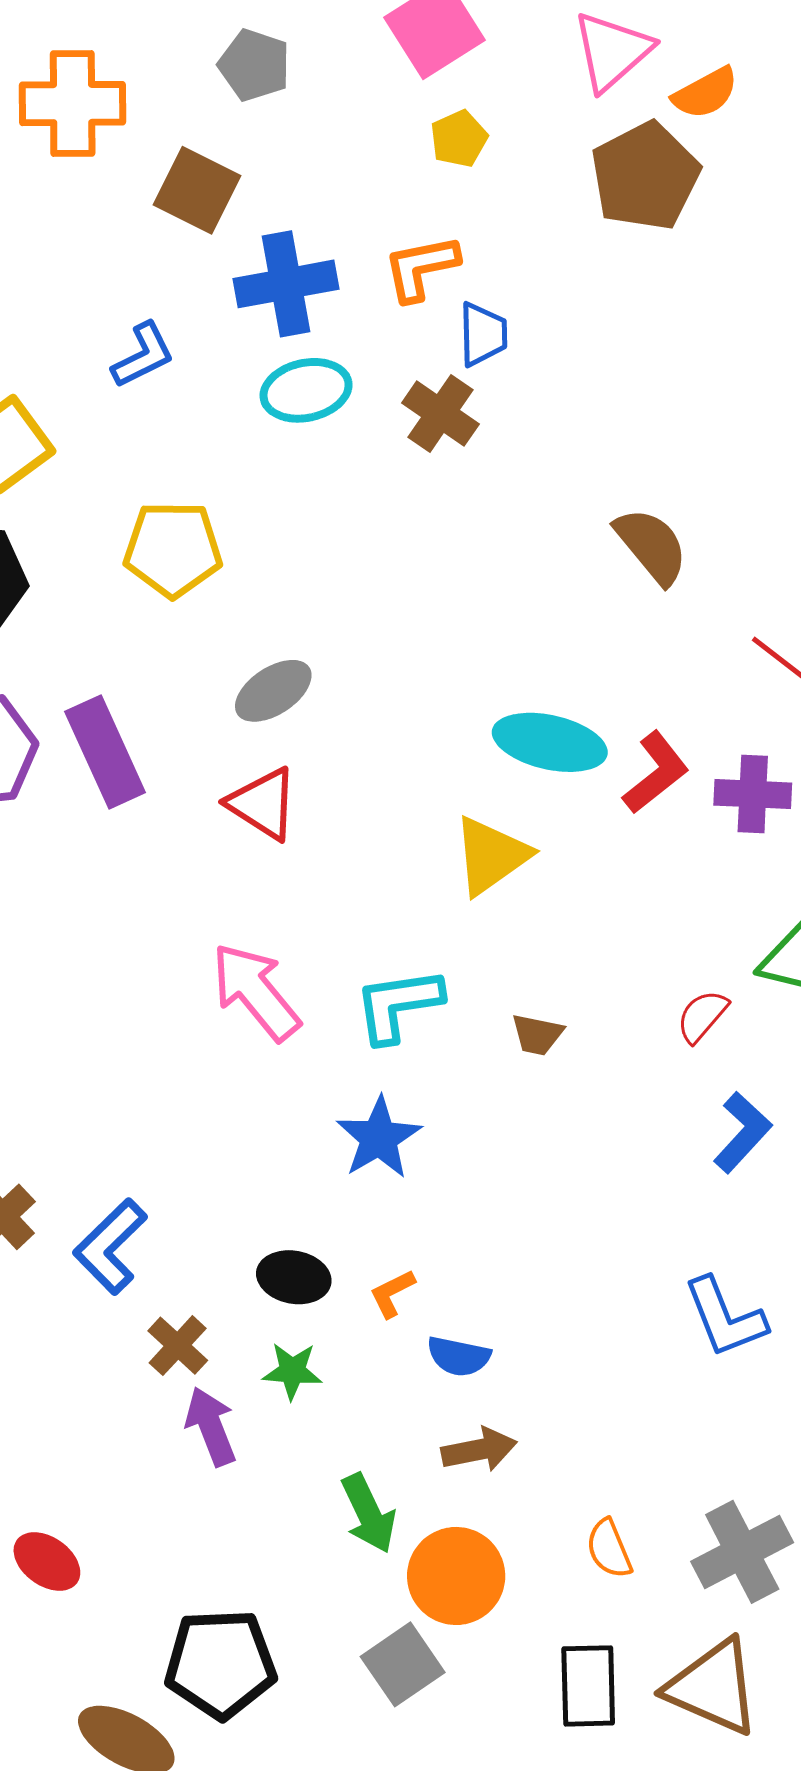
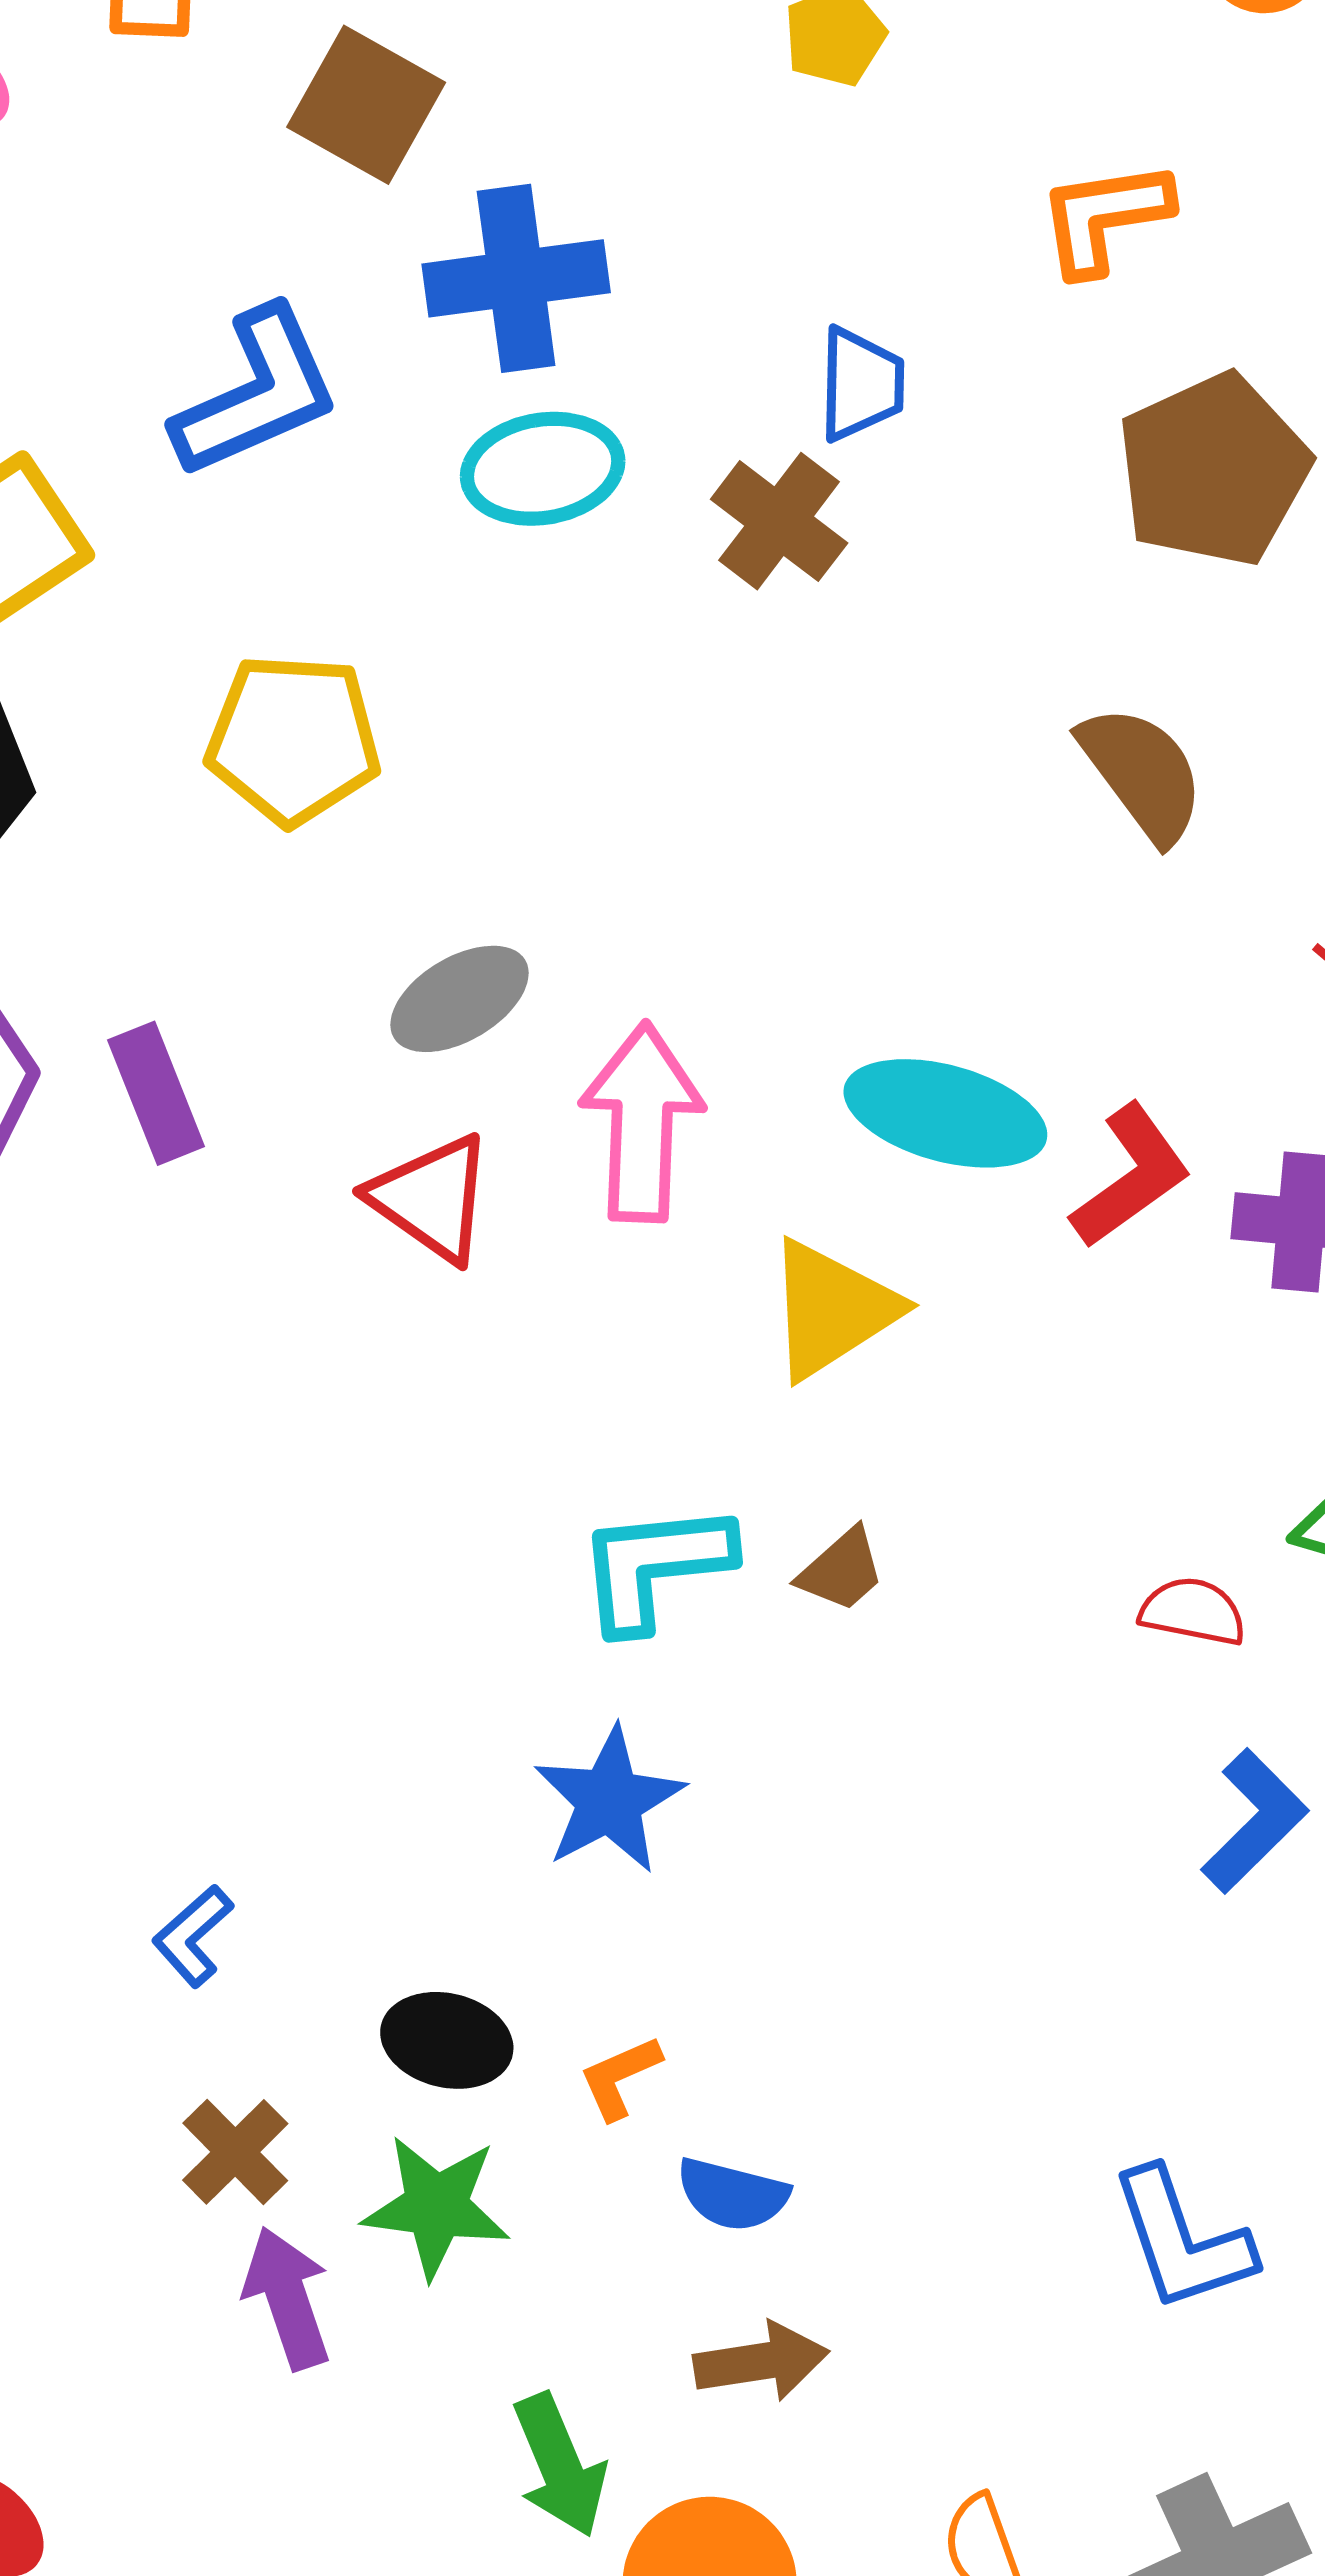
brown pentagon: (645, 176) -> (1213, 470), moved
orange L-shape: (421, 268) -> (1105, 217), moved
blue L-shape: (143, 355) -> (257, 393), size x1.5
purple rectangle: (105, 752) -> (156, 1093), size x0.7
pink arrow: (256, 992) -> (642, 1122), moved, turned 39
red semicircle: (702, 1016) -> (1193, 1611), turned 58
brown trapezoid: (537, 1035) -> (842, 1570), moved, turned -56
blue L-shape: (110, 1246) -> (193, 1936), moved, size x0.6
blue L-shape: (725, 1317) -> (1182, 2240), moved
green star: (292, 1371) -> (436, 2207), size x1.4

